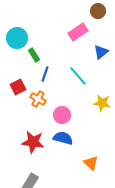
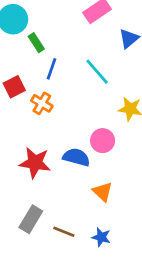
pink circle: (62, 115) -> (103, 141), moved
orange triangle: (91, 163) -> (103, 192), moved

